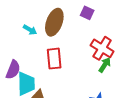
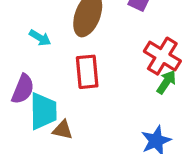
cyan arrow: (30, 30) -> (40, 38), moved

